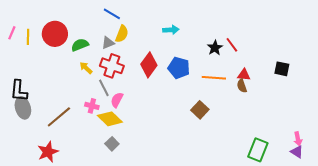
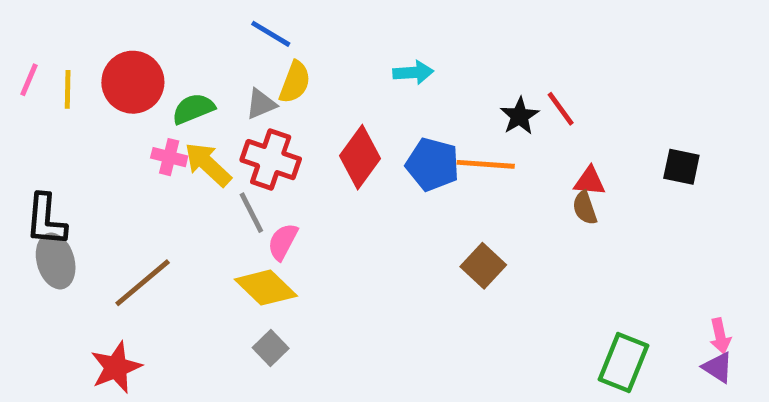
yellow arrow: (86, 68) -> (208, 164), size x1.5
orange line: (214, 78) -> (486, 164), moved
pink cross: (92, 106) -> (169, 157), moved

